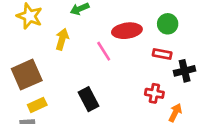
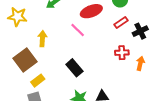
yellow arrow: (62, 39) -> (42, 39), moved
red rectangle: (162, 54) -> (121, 22), turned -32

